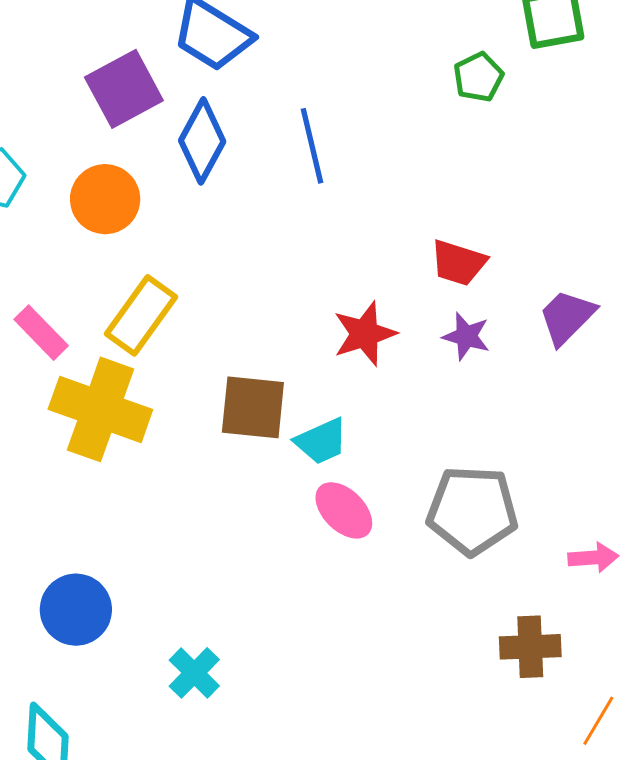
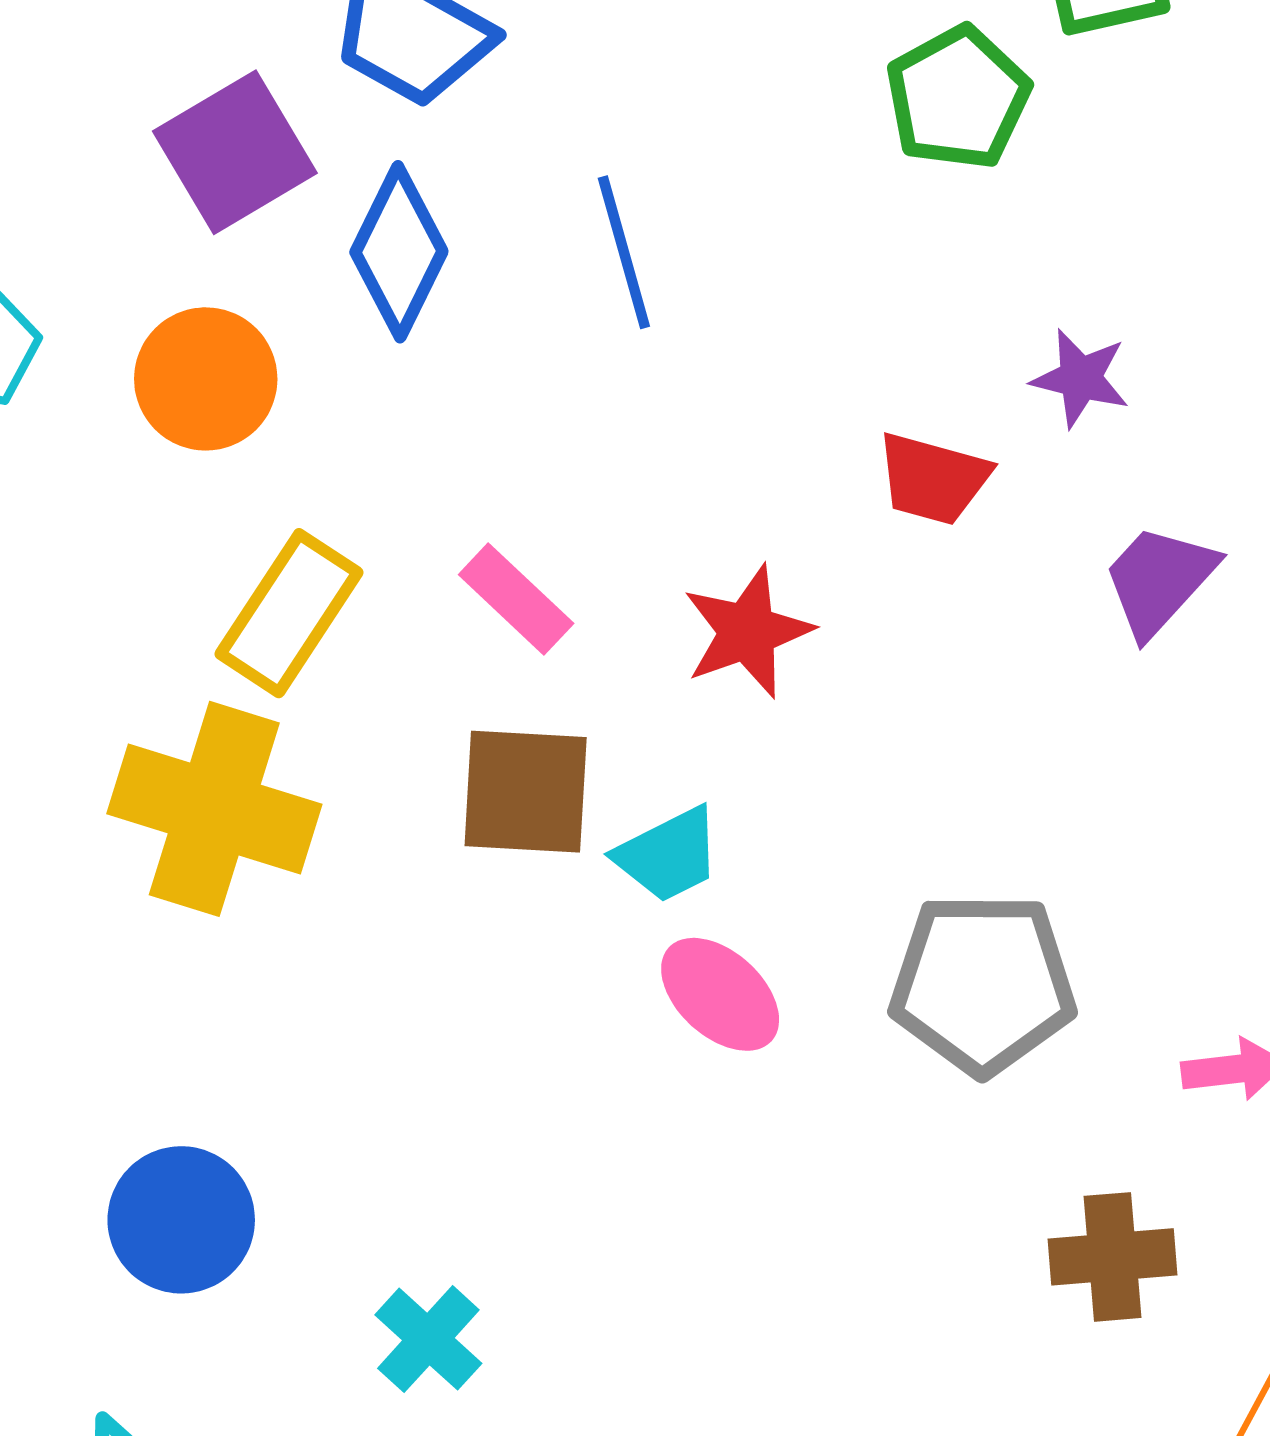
green pentagon: (478, 77) -> (958, 98), size x1.4
pink rectangle: (41, 333) -> (516, 599), moved
purple star: (466, 336) -> (1080, 378), moved

